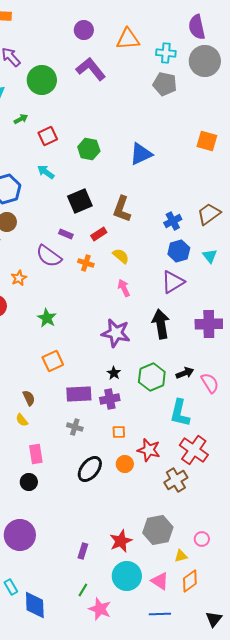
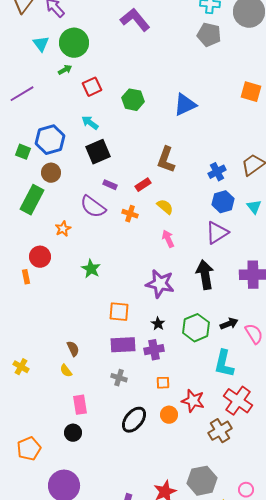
green circle: (42, 80) -> (74, 43), moved
black square: (80, 201) -> (98, 152), moved
orange square: (53, 361) -> (119, 312), moved, turned 30

